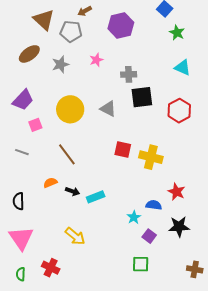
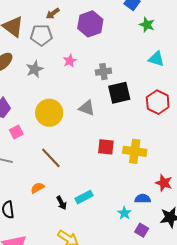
black arrow: (72, 191) -> (62, 203), moved, turned 48

